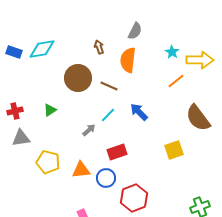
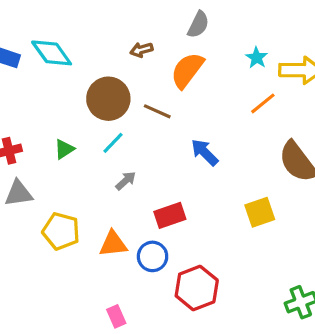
brown arrow: (99, 47) -> (141, 50), turned -88
cyan diamond: (42, 49) -> (52, 53), turned 64
orange semicircle: (128, 60) -> (187, 70), turned 30
cyan line: (108, 115) -> (113, 143), moved

